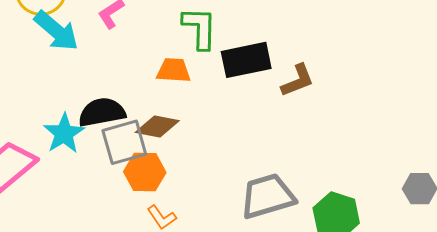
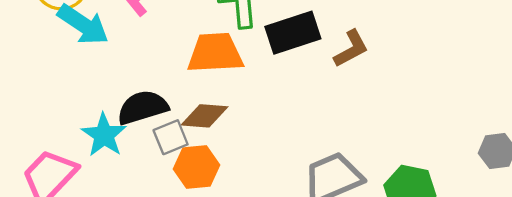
orange trapezoid: (174, 70) -> (215, 53), size x1.5
gray square: (124, 142) -> (171, 137), size x0.7

